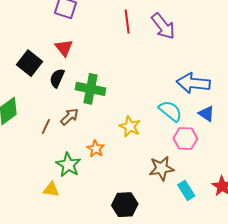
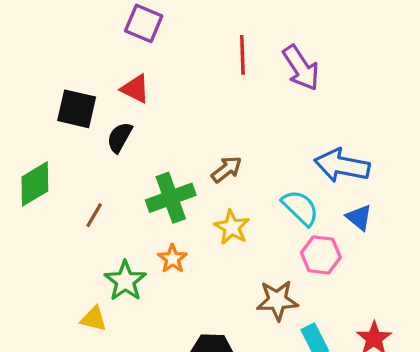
red triangle: (64, 48) -> (135, 89), turned -30
black square: (29, 63) -> (77, 109), turned -30
green cross: (90, 89) -> (171, 198), moved, turned -36
brown arrow: (69, 117) -> (227, 169), moved

